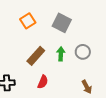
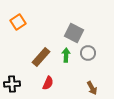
orange square: (28, 21) -> (18, 22), moved
gray square: (62, 23) -> (74, 33), moved

